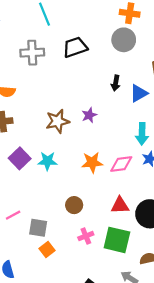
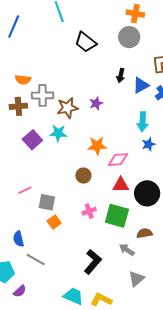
black trapezoid: (75, 47) -> (86, 42), turned -125
gray cross: (32, 53) -> (43, 95), moved
cyan star: (47, 161) -> (58, 133), moved
pink diamond: (121, 164) -> (118, 160), moved
brown circle: (74, 205) -> (83, 176), moved

